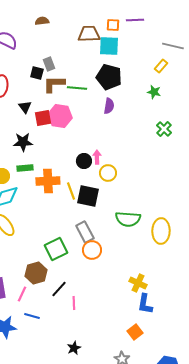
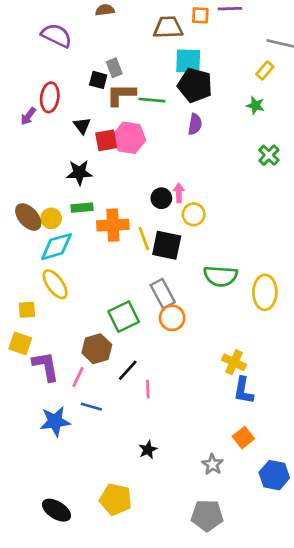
cyan square: (109, 46) -> (188, 61), moved
orange square: (135, 332) -> (243, 438), moved

